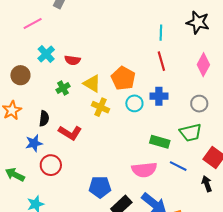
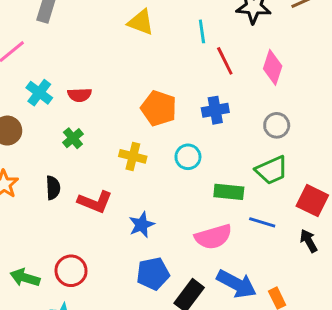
red line: (161, 61) -> (225, 61), moved
yellow triangle: (92, 84) -> (141, 22), moved
blue cross: (159, 96) -> (215, 110), moved
cyan circle: (134, 103) -> (188, 157), moved
blue star: (34, 143) -> (142, 225), moved
red circle: (51, 165) -> (71, 271), moved

